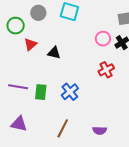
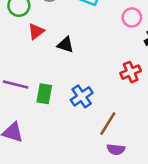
pink circle: (103, 39) -> (132, 17), moved
brown line: (63, 128) -> (108, 124), moved

